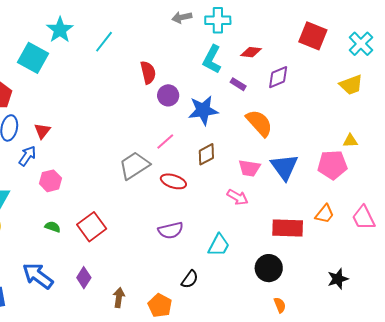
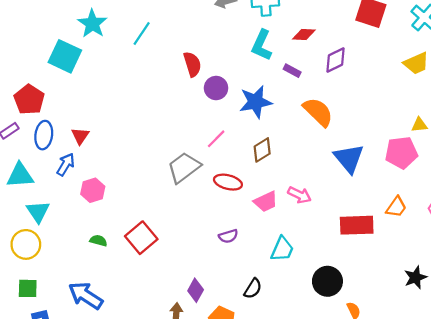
pink trapezoid: (249, 168) -> (266, 202), moved, turned -30
purple semicircle: (171, 230) -> (228, 236), size x0.7
black circle: (269, 268) -> (327, 281), moved
purple diamond: (84, 278) -> (196, 290), moved

